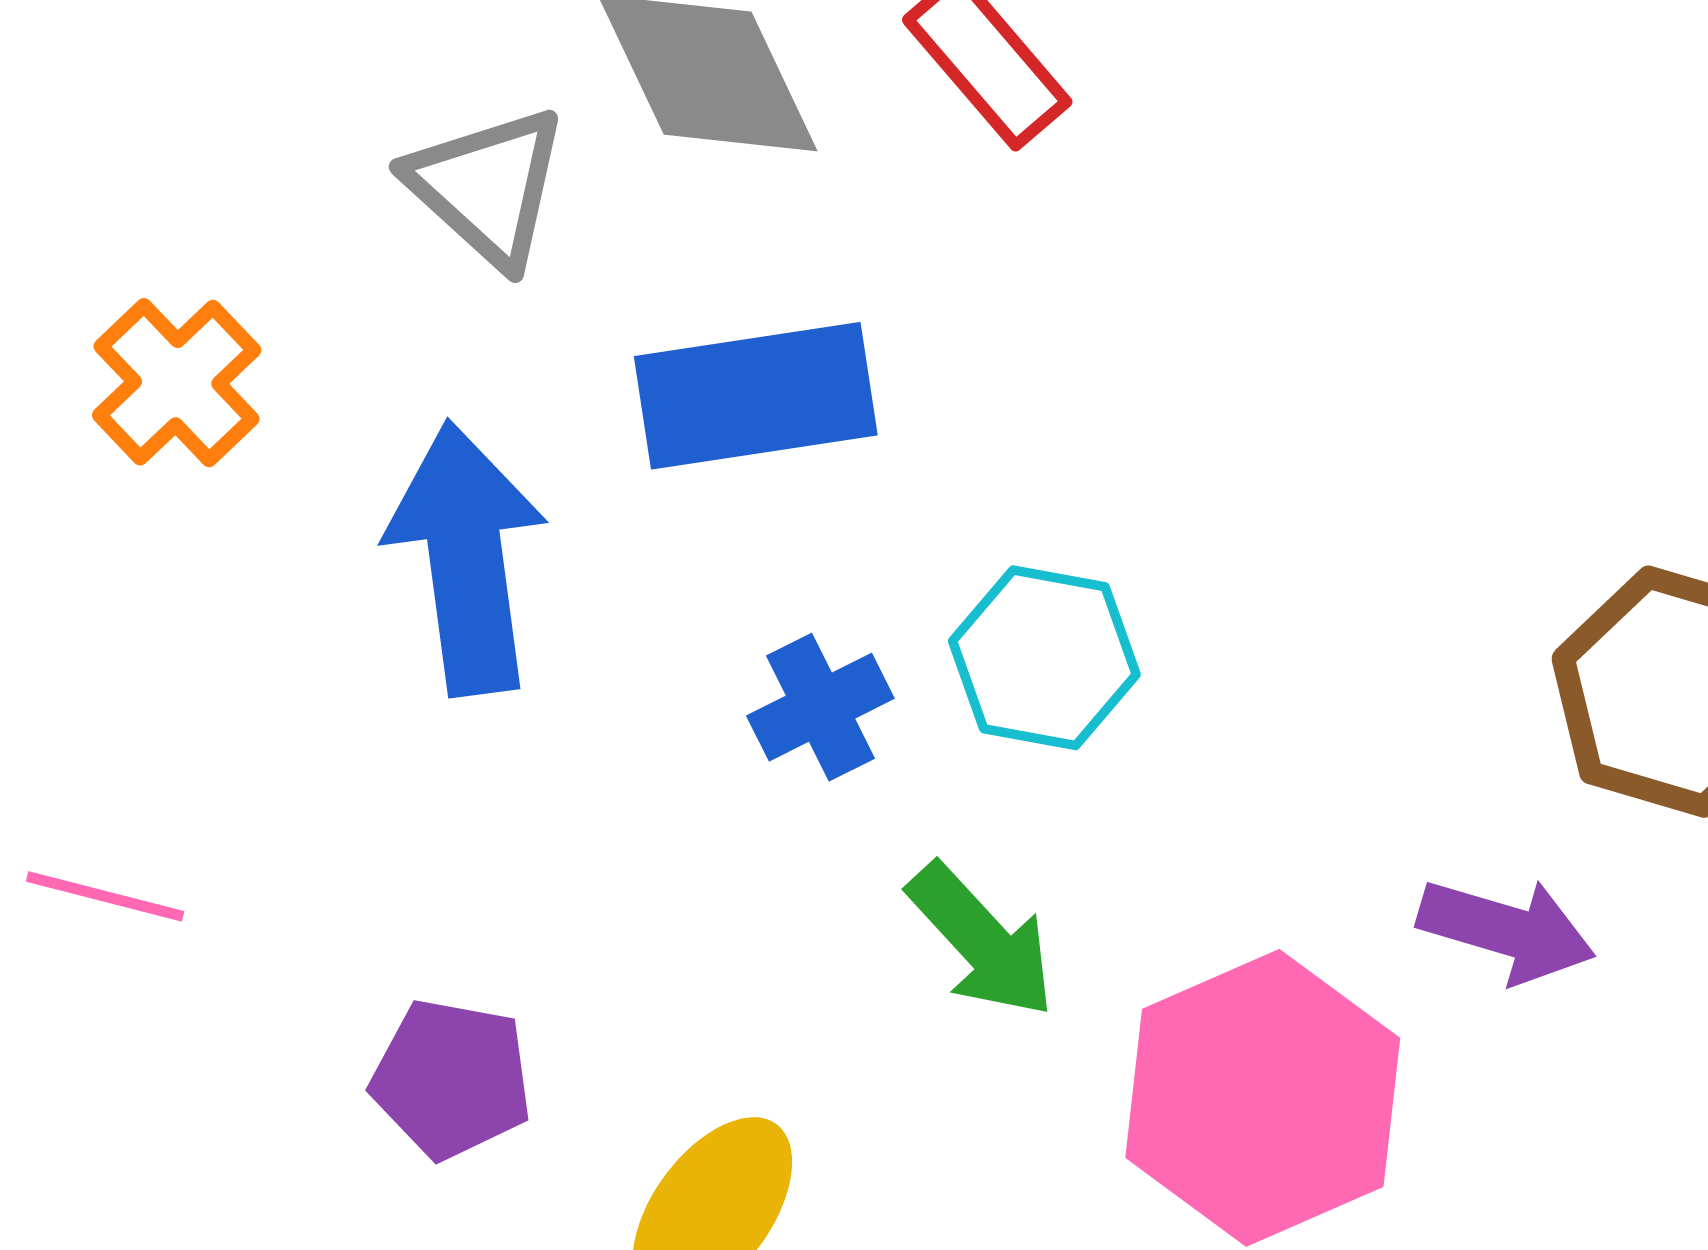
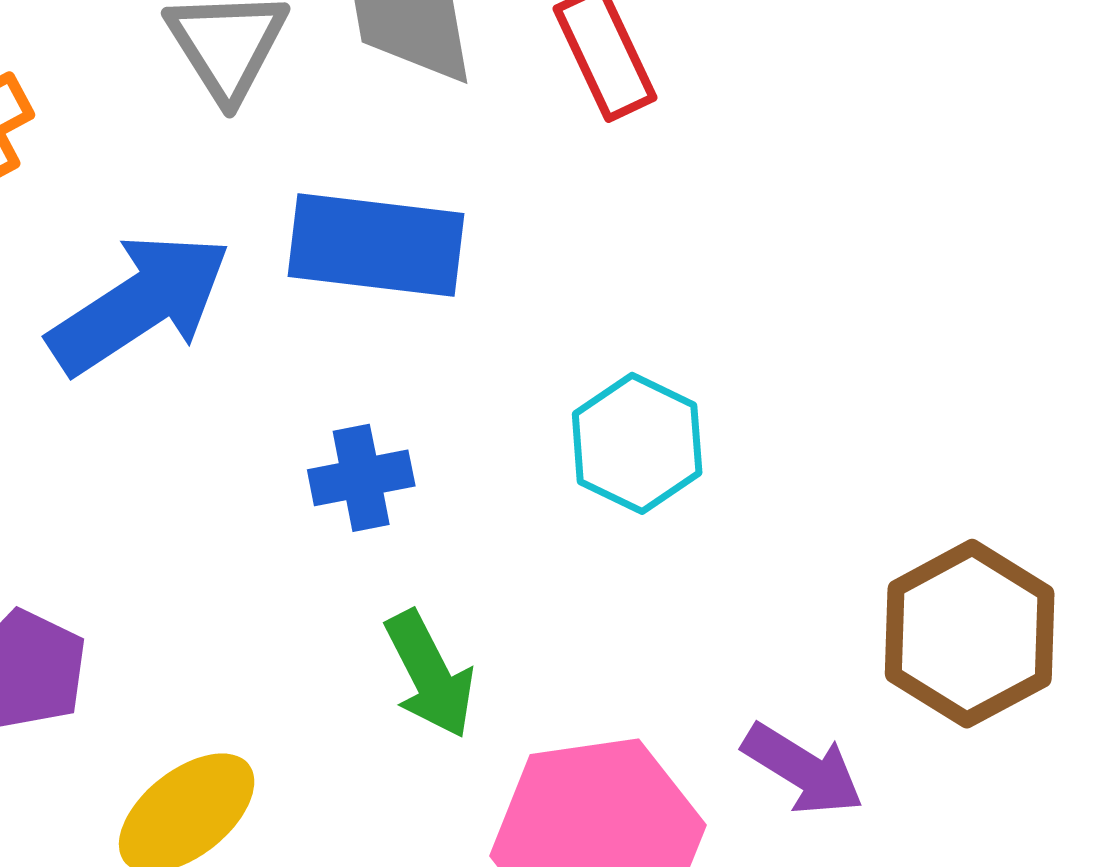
blue arrow: (466, 558) -> (140, 304), turned 49
cyan hexagon: (1044, 658) -> (637, 443), moved

